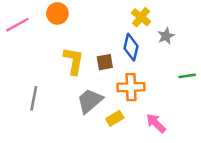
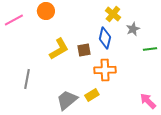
yellow L-shape: (74, 61) -> (59, 49), turned 50
green line: (187, 76) -> (150, 49), moved
gray trapezoid: (90, 101) -> (67, 100), moved
pink arrow: (156, 123) -> (148, 101), moved

